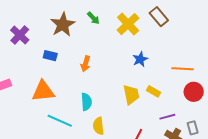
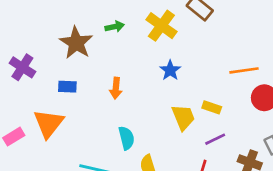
green arrow: (93, 18) -> (115, 27), turned -48
blue star: (140, 59) -> (170, 70), moved
orange triangle: (43, 91) -> (49, 124), moved, turned -35
purple line: (167, 117) -> (215, 139), moved

